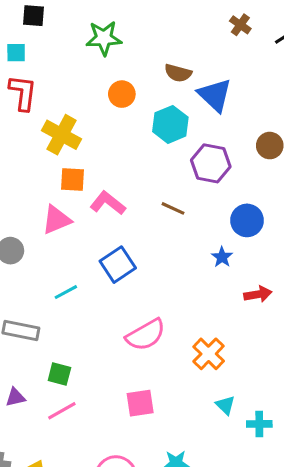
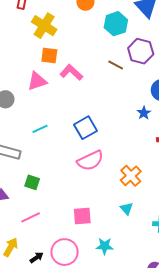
brown line: (173, 208) -> (116, 65), moved
blue square: (118, 265) -> (85, 128), moved
pink square: (140, 403) -> (82, 216), moved
cyan triangle: (225, 405) -> (127, 209), moved
pink line: (62, 411) -> (31, 217), moved

